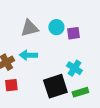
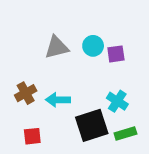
cyan arrow: (28, 55) -> (58, 100), moved
red square: (11, 85) -> (32, 136), moved

